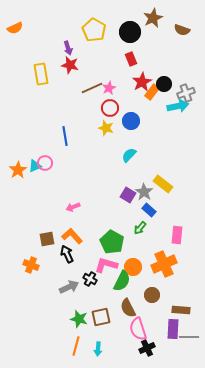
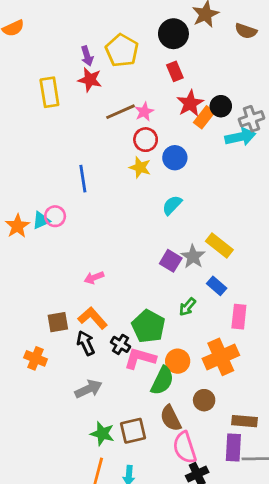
yellow pentagon: (94, 30) -> (122, 50), moved
blue rectangle: (149, 210) -> (217, 286), moved
black cross: (90, 279) -> (121, 344), moved

